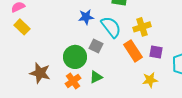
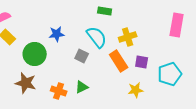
blue star: (86, 17) -> (57, 34), moved
green circle: (75, 57) -> (35, 54), moved
orange cross: (73, 81) -> (59, 91), turned -35

